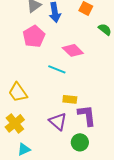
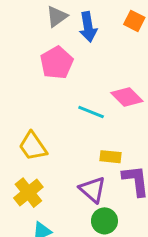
pink diamond: (73, 50) -> (127, 97), moved
green circle: (80, 142) -> (104, 221), moved

